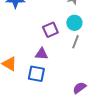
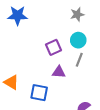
purple triangle: (41, 54) -> (59, 72), moved

